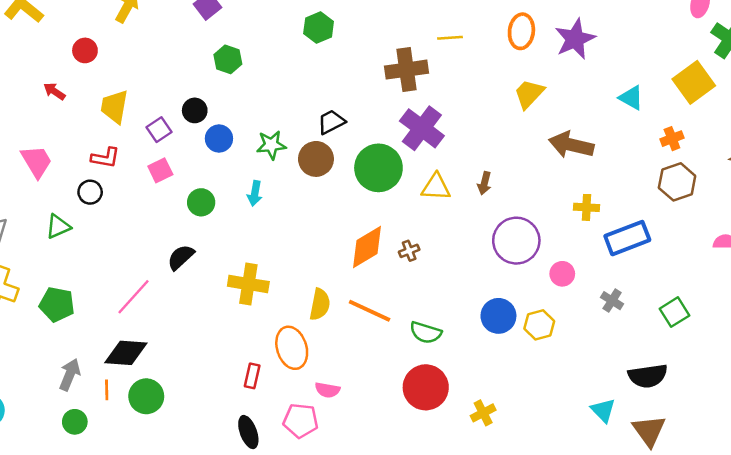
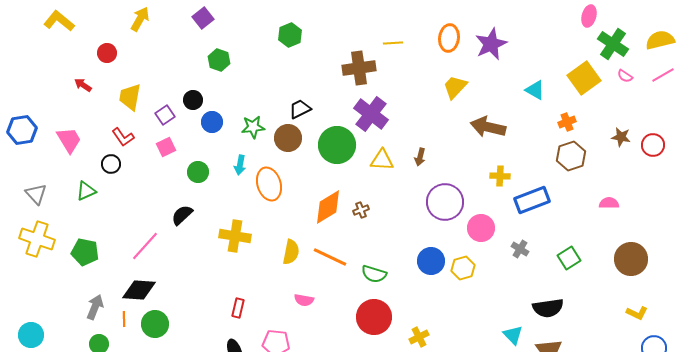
red L-shape: (105, 158) -> (123, 137), turned 45
pink circle: (562, 274) -> (481, 228), size x1.4
orange ellipse: (292, 348) -> (269, 184), moved
pink semicircle: (327, 390) -> (304, 300), moved

